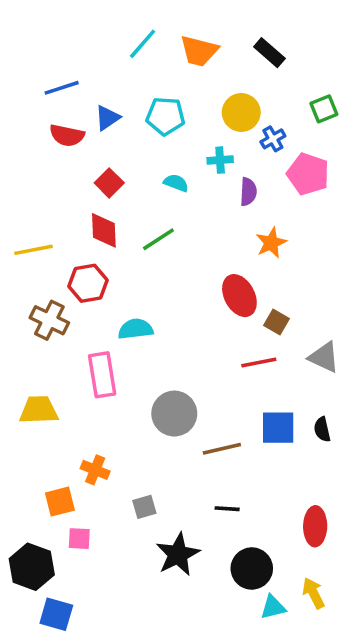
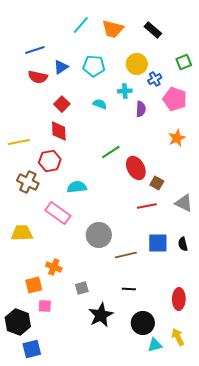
green line: (158, 239) -> (111, 152), moved
orange star: (271, 243) -> (177, 138), moved
pink rectangle: (102, 375) -> (58, 213), turned -45
blue square: (56, 614) -> (32, 349), turned -30

